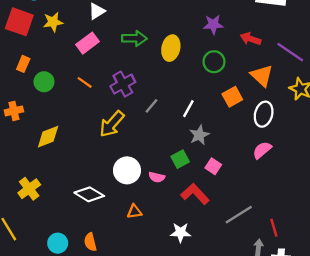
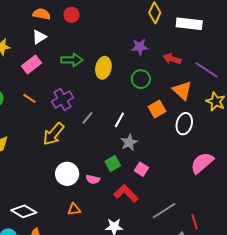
pink semicircle: (262, 150) -> (202, 163), moved, size x1.4
white diamond: (89, 194) -> (24, 211), moved

